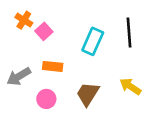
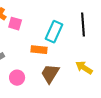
pink square: (44, 31) -> (15, 24), turned -32
orange rectangle: (53, 66) -> (39, 50), moved

